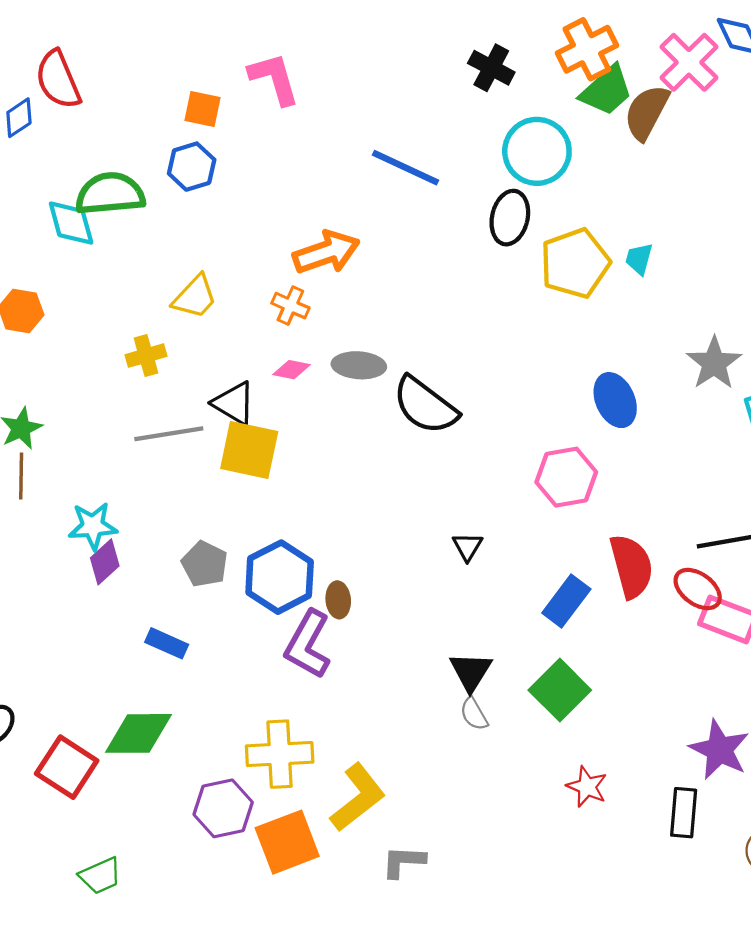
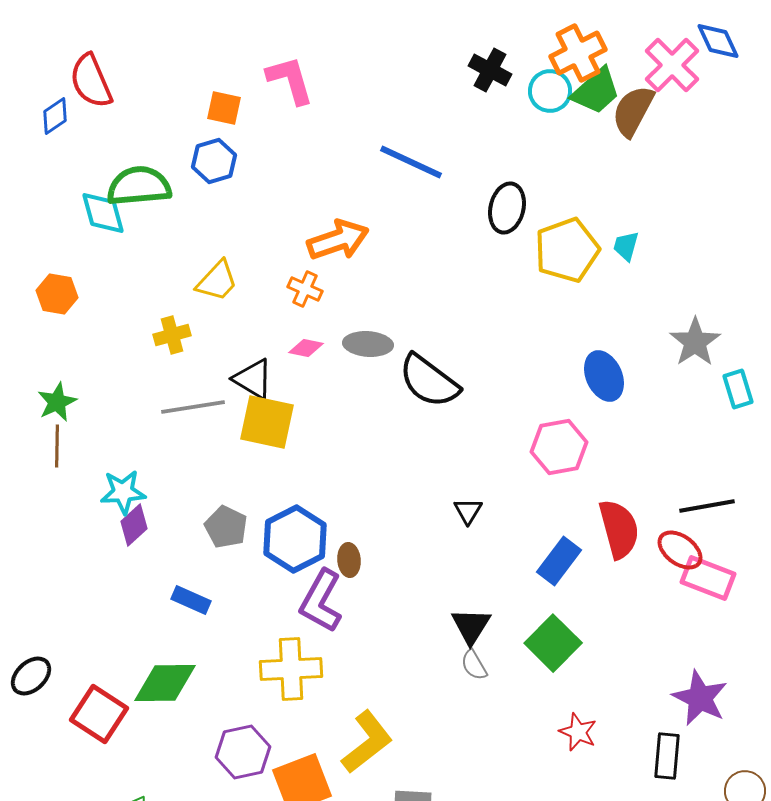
cyan circle: (537, 151) -> (550, 91), moved, size x0.7
yellow cross: (280, 754) -> (291, 669), moved

